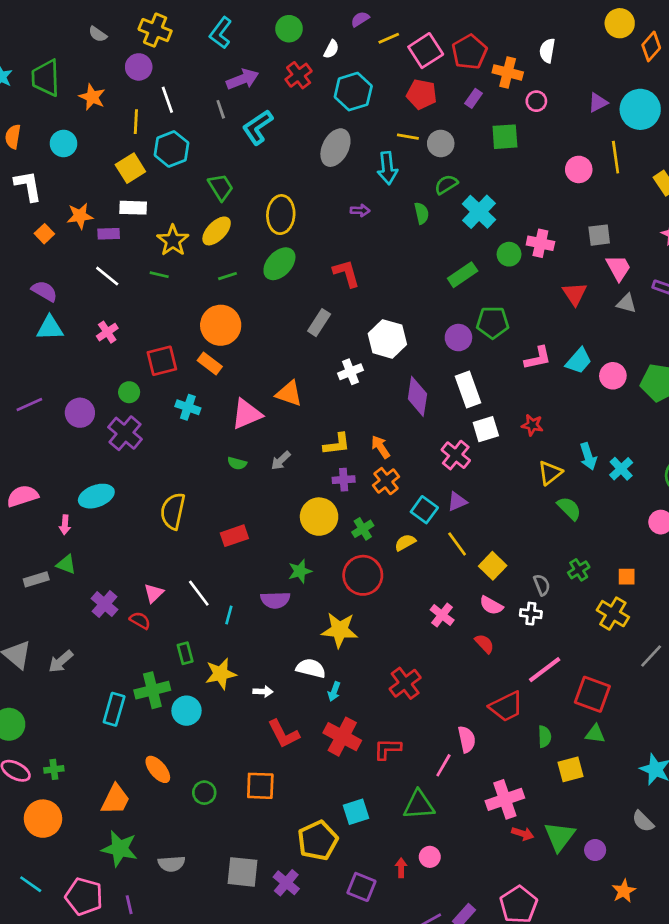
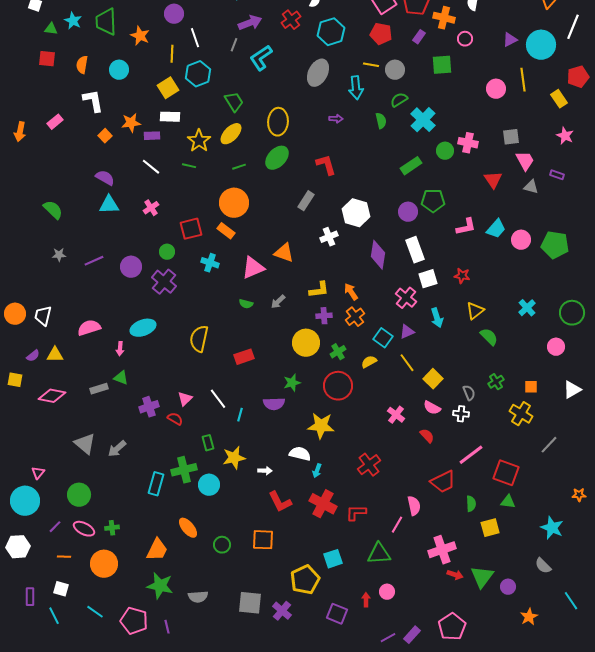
gray line: (221, 109) -> (234, 45), turned 40
cyan arrow: (588, 456) -> (437, 318), moved
purple cross: (105, 604) -> (149, 407), turned 30

